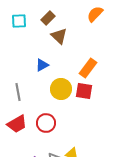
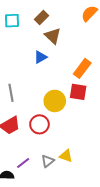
blue triangle: (42, 65) -> (41, 57), moved
yellow circle: (61, 89) -> (55, 101), moved

